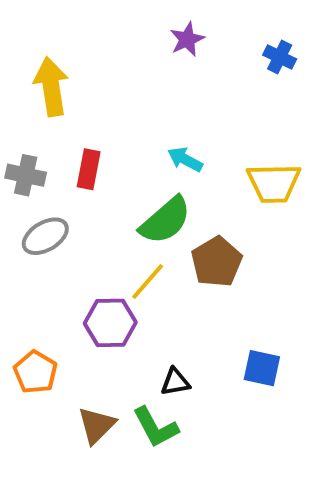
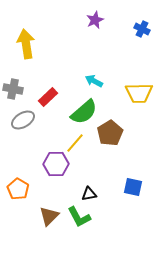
red rectangle: (89, 169) -> (48, 97), moved, turned 36

